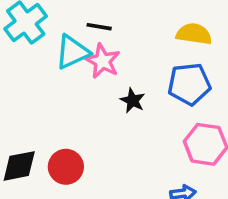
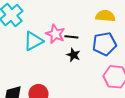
black line: (99, 27) -> (71, 37), moved
cyan triangle: (72, 52) -> (33, 41), moved

